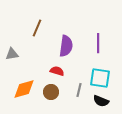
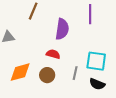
purple line: (98, 43) -> (90, 14), moved

